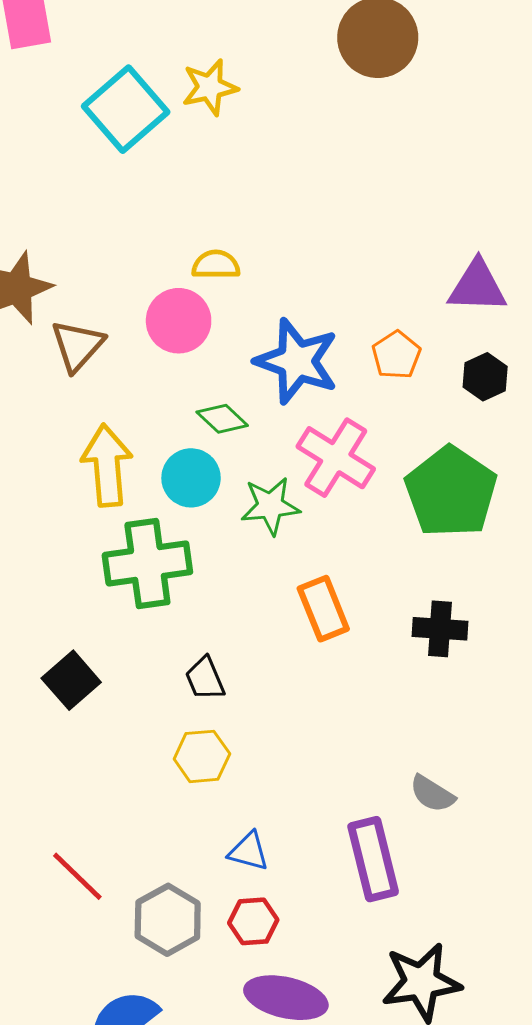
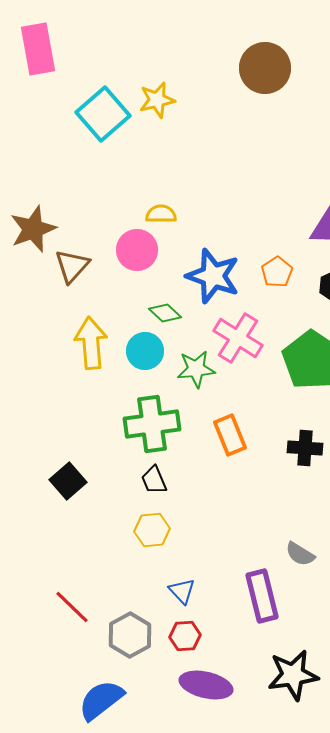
green cross: (147, 563) -> (152, 424), moved
blue triangle: (249, 851) -> (182, 591), turned 32

